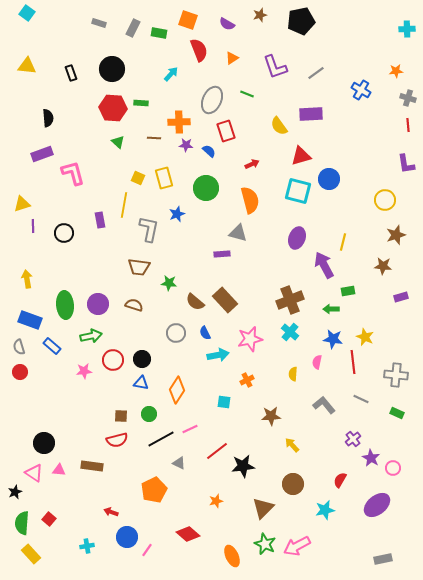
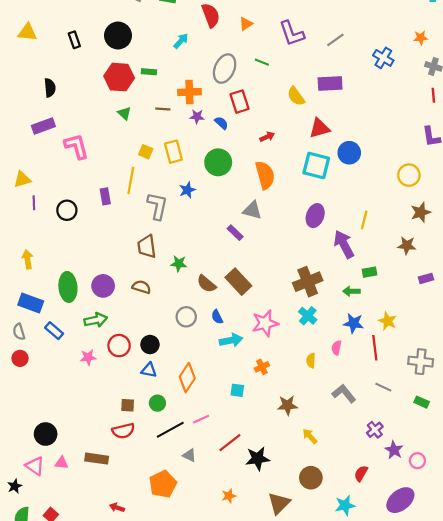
purple rectangle: (222, 254) -> (235, 233), turned 49
brown trapezoid: (139, 267) -> (147, 246), turned 75

